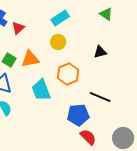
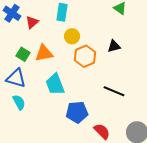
cyan rectangle: (60, 18) -> (62, 12), moved, turned -48
orange hexagon: (68, 74) -> (85, 56), moved
blue pentagon: (78, 115) -> (77, 112), moved

